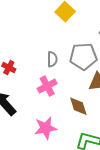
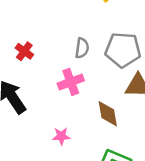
pink star: (46, 128) -> (61, 136), size x0.6

